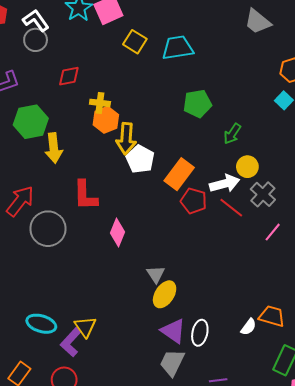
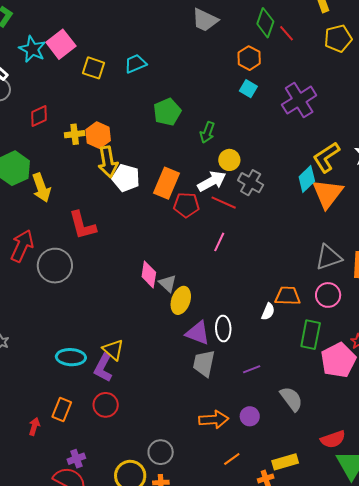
cyan trapezoid: (178, 48) -> (135, 64), size x0.7
orange hexagon: (106, 120) -> (98, 135), moved
pink line: (273, 232) -> (219, 242), moved
pink diamond: (118, 233) -> (149, 274), moved

